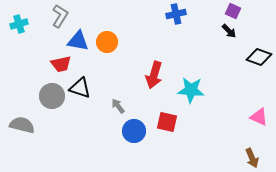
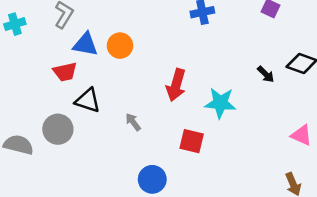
black arrow: (229, 31) -> (266, 74), moved
gray circle: (52, 96) -> (58, 129), moved
blue circle: (134, 131) -> (152, 179), moved

